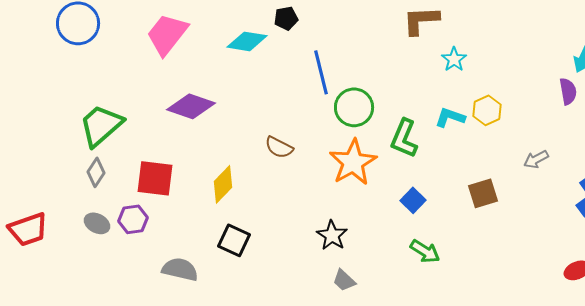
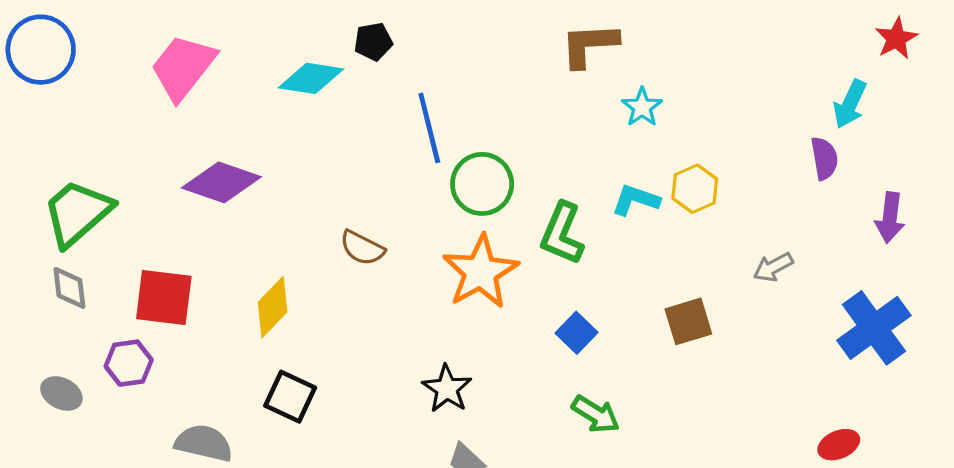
gray diamond: (96, 172) -> (69, 288), turned -40
gray ellipse: (97, 223) -> (61, 393), moved

